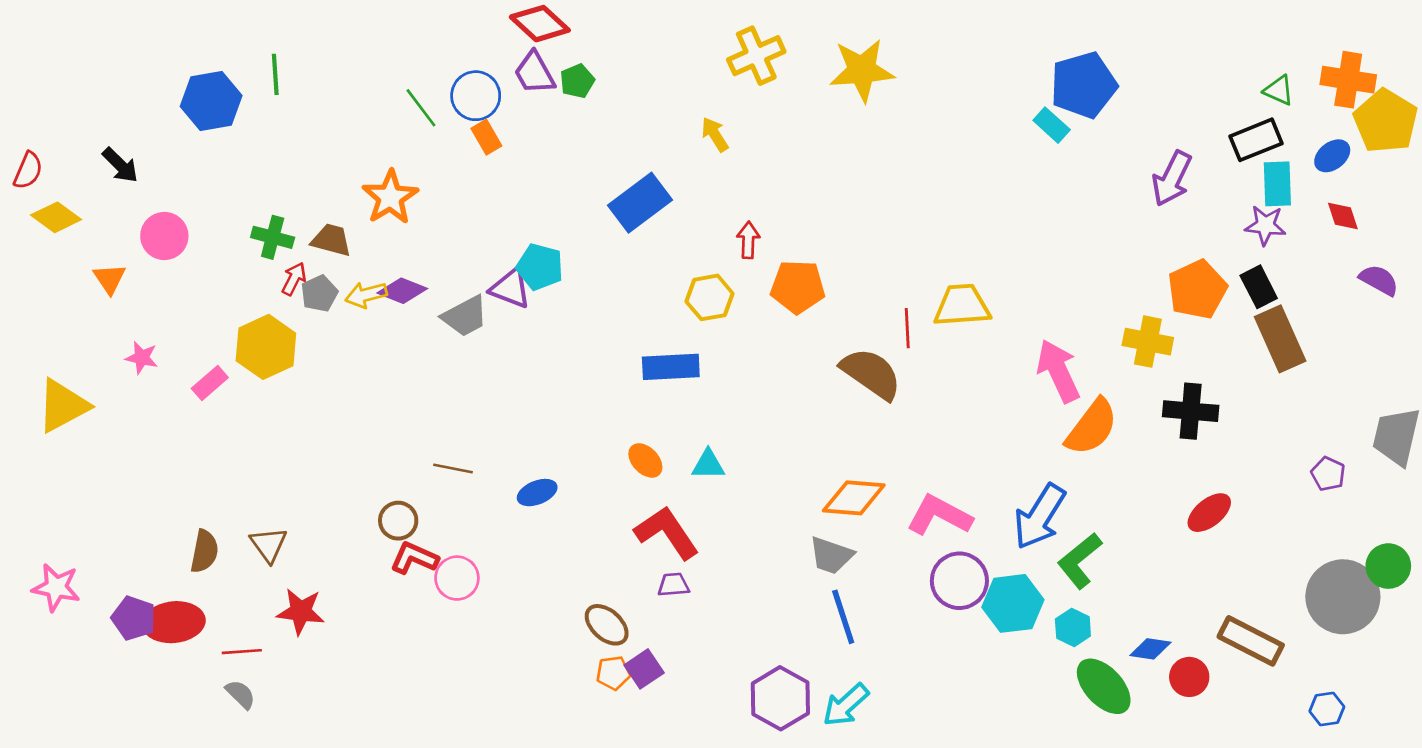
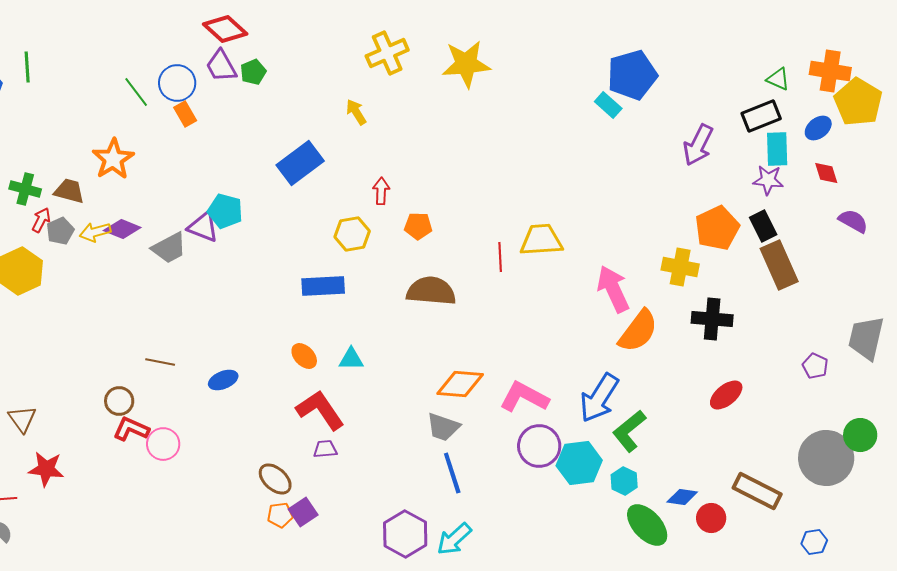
orange pentagon: (798, 287) -> (418, 226), size x0.7
brown semicircle: (871, 374) -> (431, 291), moved, turned -30

